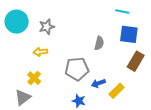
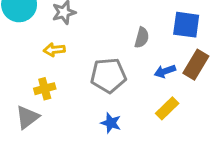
yellow cross: (34, 78) -> (45, 89), turned 32
blue arrow: (98, 83) -> (165, 71), moved

